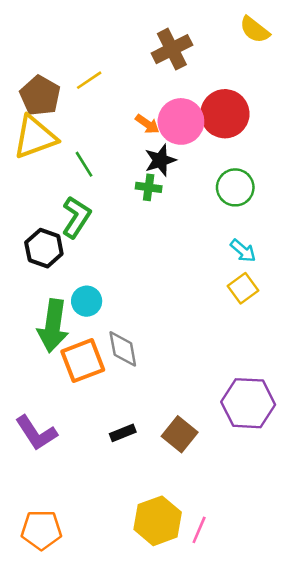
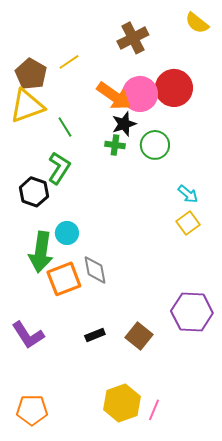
orange arrow: (147, 124) -> (114, 96), size x1.8
green circle: (235, 187) -> (155, 145), moved

